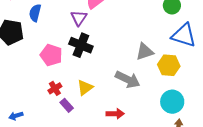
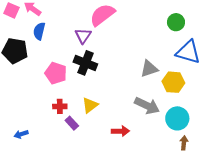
gray arrow: (128, 79) -> (147, 106), moved
red cross: (55, 88) -> (60, 106), turned 32

